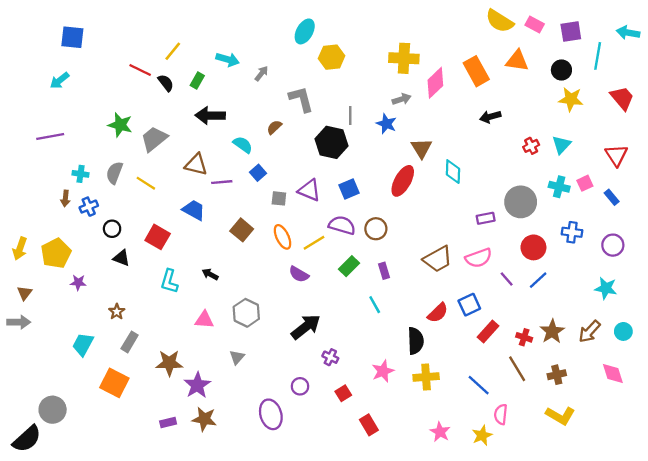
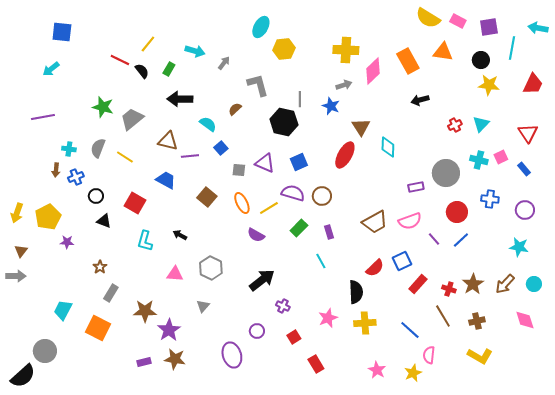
red trapezoid: (622, 98) -> (533, 84), turned 65
cyan trapezoid: (83, 344) -> (63, 310), moved

